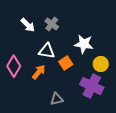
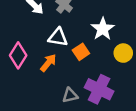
white star: (84, 44) -> (103, 29), turned 30
purple cross: (92, 86) -> (99, 89), moved

